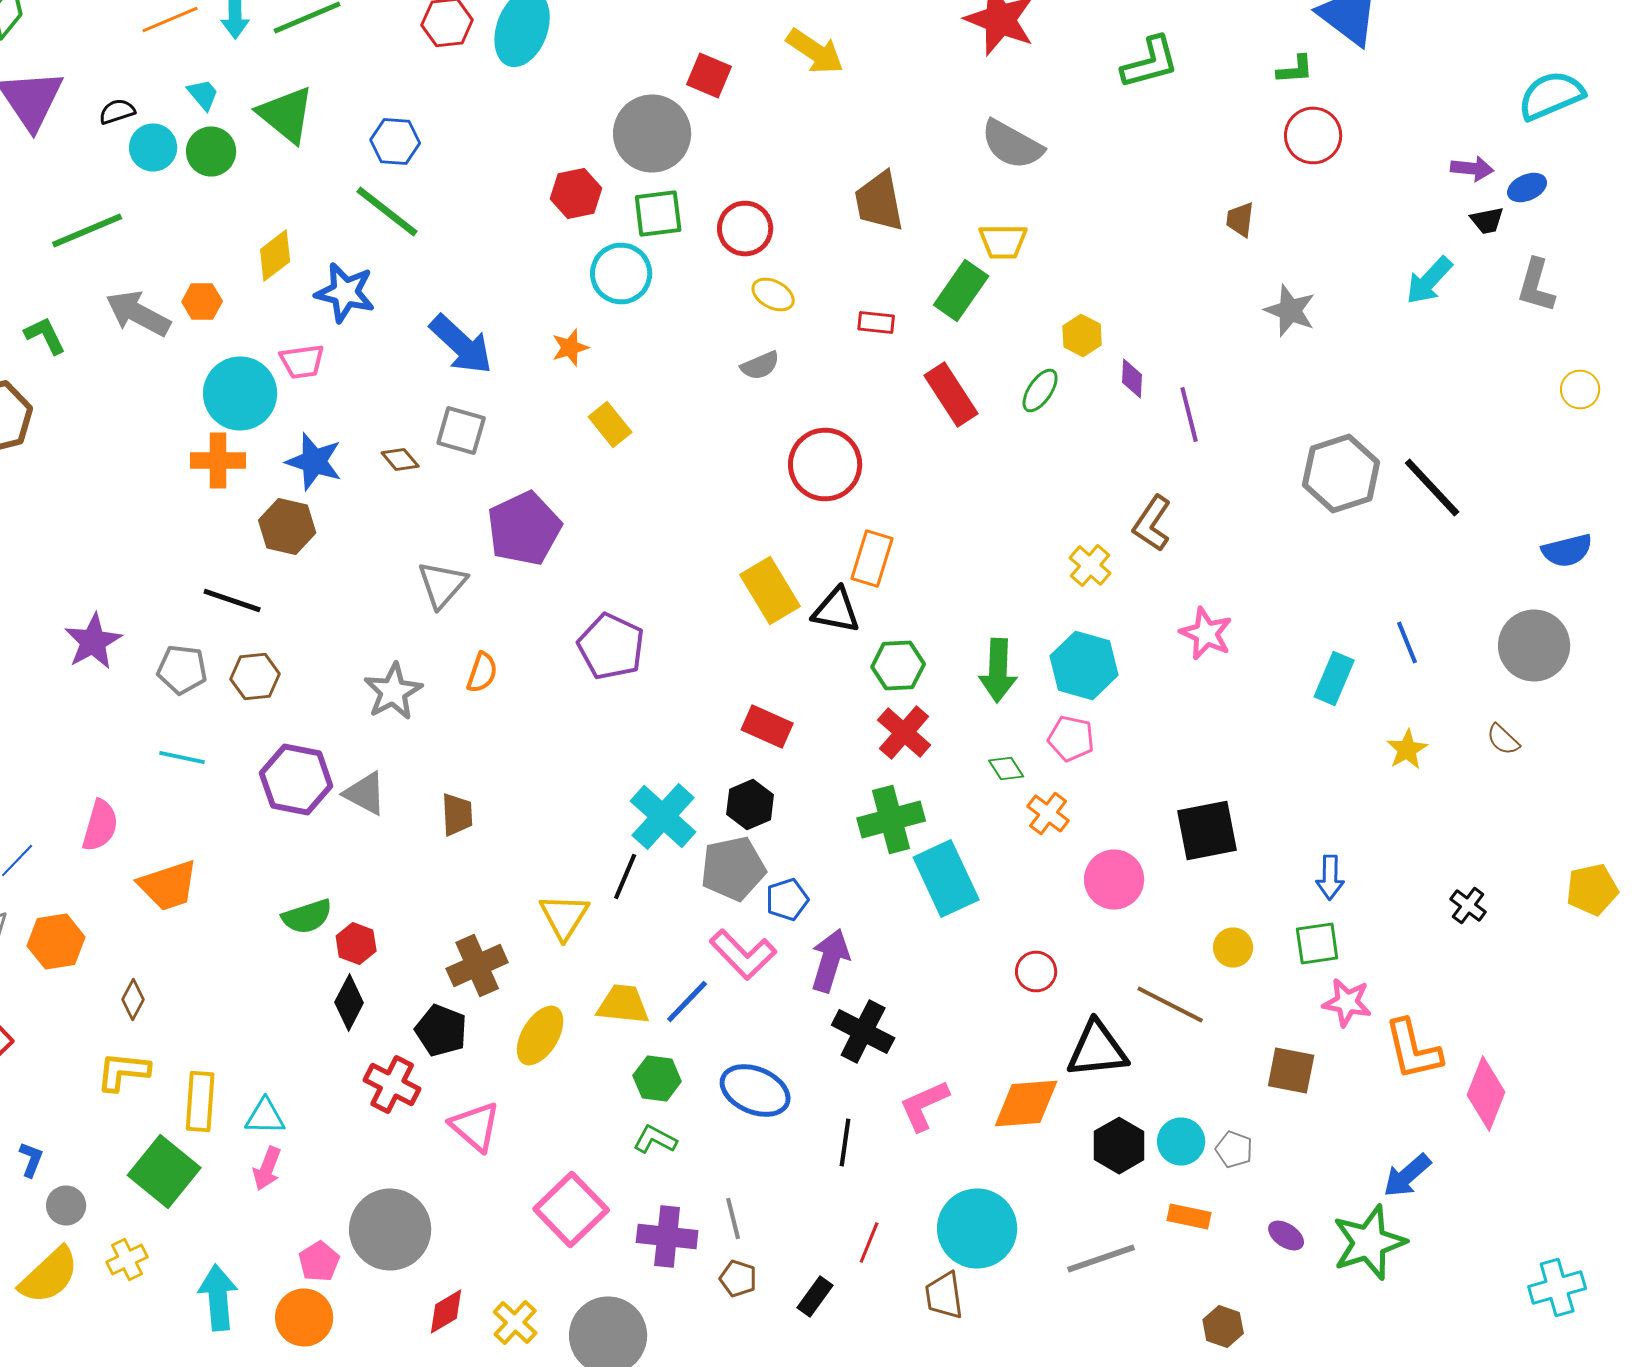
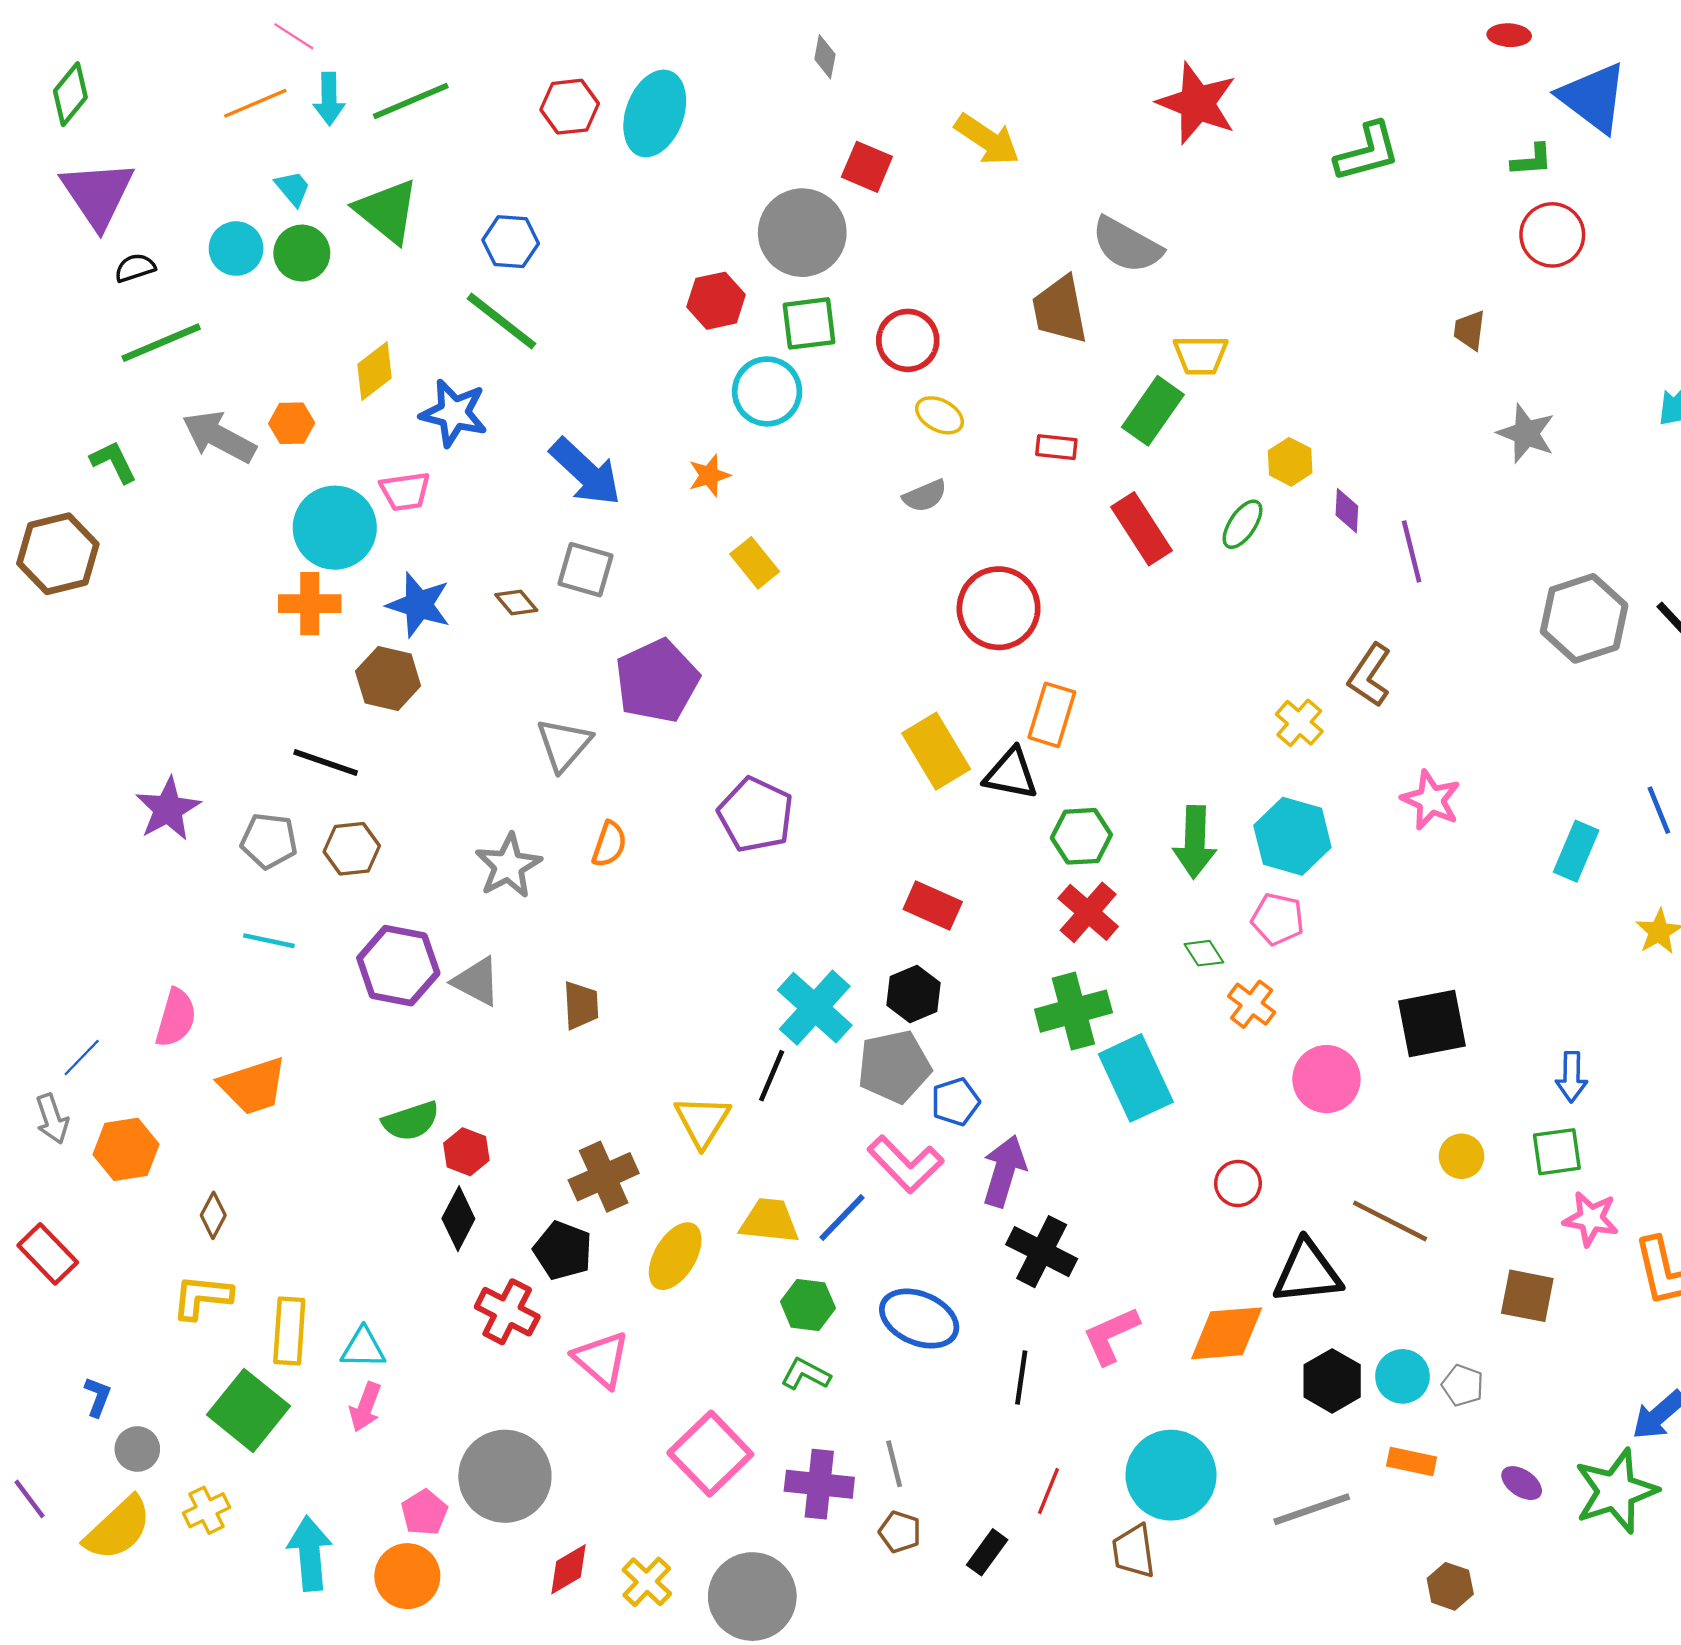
black semicircle: (117, 112) -> (135, 268), moved
gray semicircle: (1012, 144) -> (1127, 245), moved

